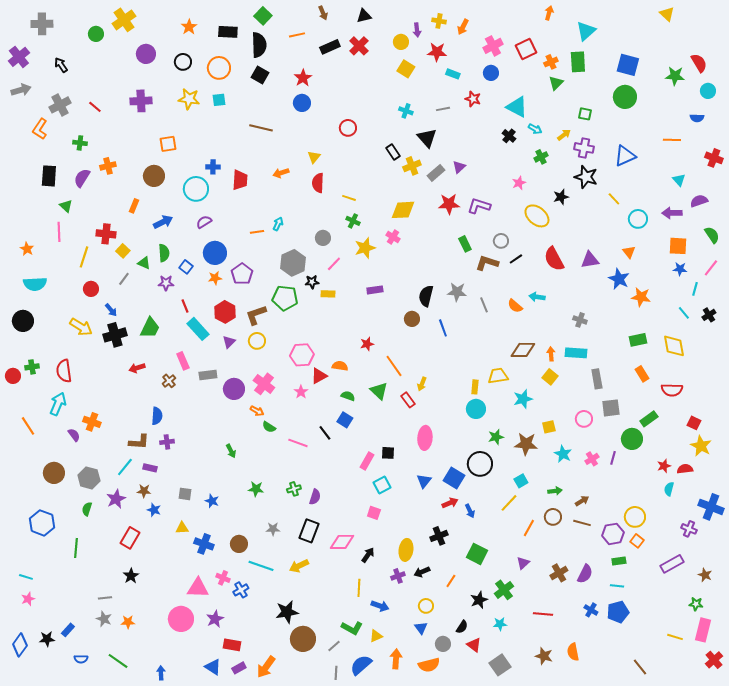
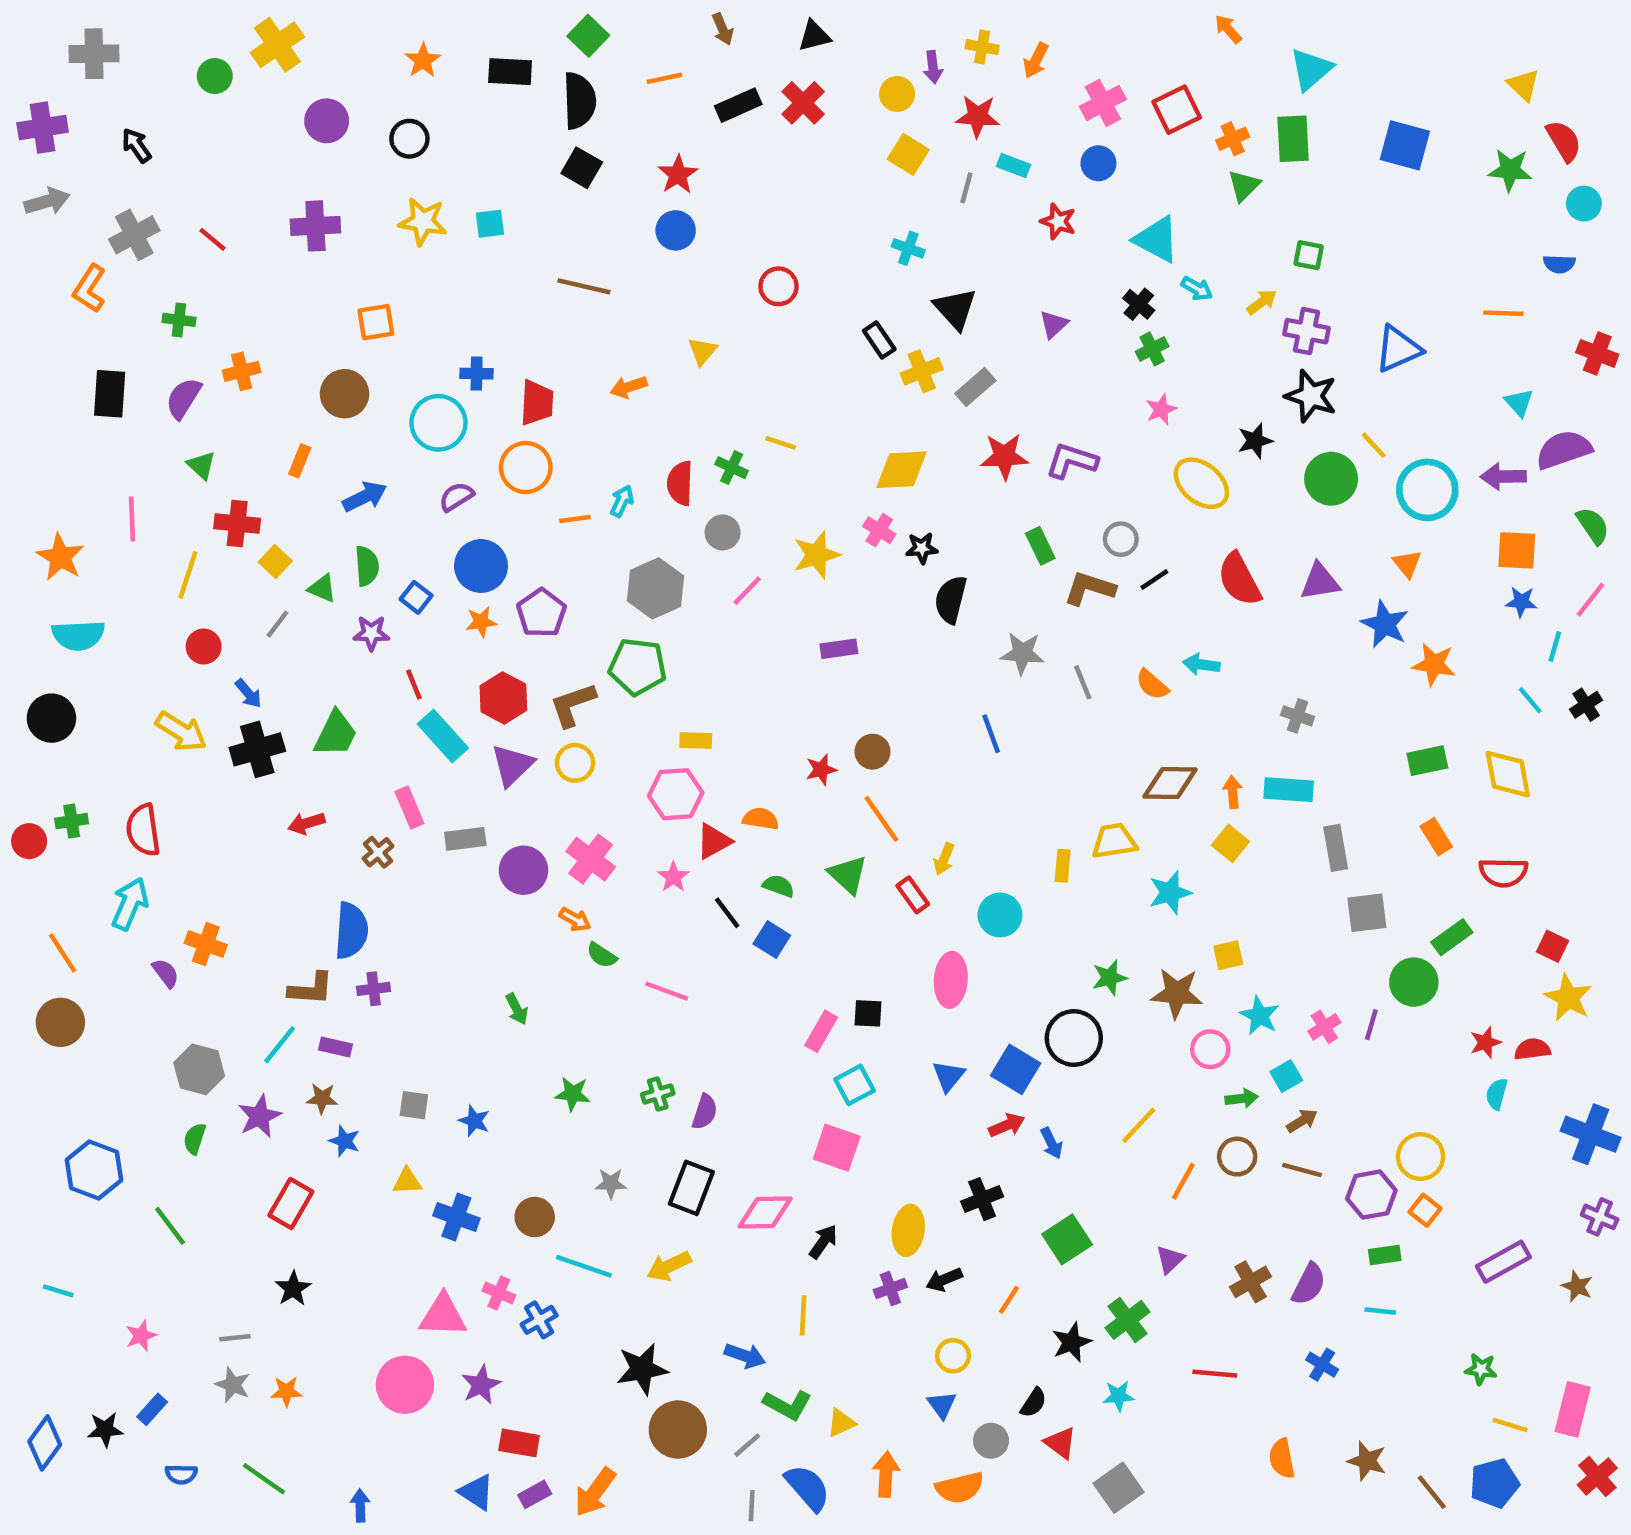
orange arrow: (549, 13) -> (1228, 29), turned -56
yellow triangle: (667, 14) -> (1523, 85), moved
purple cross: (19, 57) -> (43, 128), turned 30
orange circle: (219, 68) -> (526, 468), moved
green circle: (625, 97) -> (1331, 479), moved
gray line: (443, 109) -> (966, 188), moved, turned -64
green cross: (541, 157) -> (1152, 349), moved
purple triangle: (459, 167) -> (1054, 324), moved
red semicircle: (318, 183) -> (680, 483), moved
purple semicircle: (699, 201) -> (1564, 450), size x1.4
green triangle: (66, 206) -> (201, 465), moved
cyan circle: (638, 219) -> (1427, 490), size x1.4
green cross: (353, 221) -> (732, 468), moved
orange star: (27, 249) -> (60, 557), size x1.5
black star: (312, 282) -> (922, 548), moved
yellow rectangle: (328, 294) -> (696, 740), moved
black semicircle: (426, 296) -> (951, 600), moved
brown circle: (412, 319) -> (872, 752), moved
purple triangle: (229, 342) -> (512, 765), size x1.5
cyan circle: (476, 409) -> (1000, 915), moved
blue semicircle: (157, 416) -> (351, 931), size x1.4
pink circle: (584, 419) -> (1210, 1049), moved
black line: (325, 433) -> (727, 913), moved
brown circle: (54, 473) -> (60, 1022), moved
cyan square: (521, 481) -> (1286, 1076), moved
pink square: (374, 513) -> (837, 1148), size x1.5
purple cross: (689, 529) -> (1600, 1217), moved
green line: (76, 548) -> (170, 1226), turned -42
green square: (477, 554) -> (1067, 1239), turned 30
pink star: (28, 599) -> (141, 1336), moved
green star: (696, 604) -> (1481, 1369), moved
blue arrow: (380, 606) -> (745, 1356), moved
blue pentagon: (618, 612) -> (1494, 1483), moved
brown star: (544, 656) -> (1367, 1461), moved
blue semicircle: (361, 665) -> (808, 1488), turned 90

